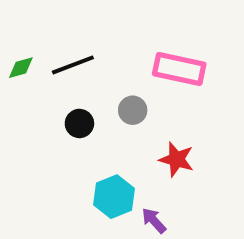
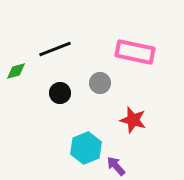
green diamond: (21, 68) -> (16, 71), moved

